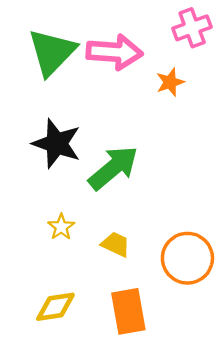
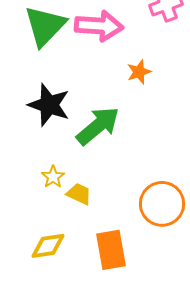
orange star: (170, 82) -> (139, 72), moved
yellow trapezoid: (116, 244) -> (79, 194), moved

